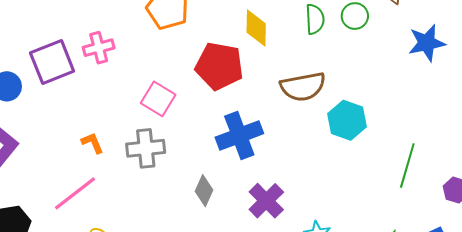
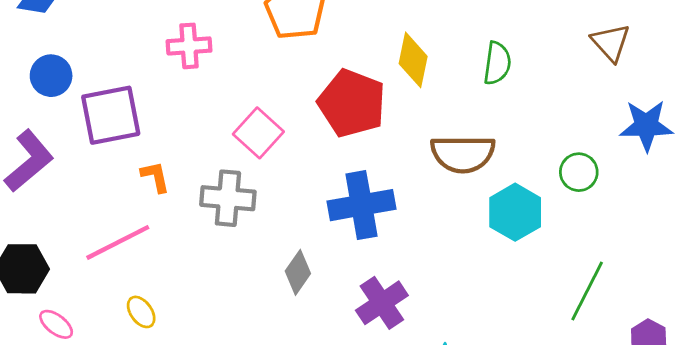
green circle: (355, 16) -> (579, 172), moved
purple square: (52, 62) -> (111, 115), moved

